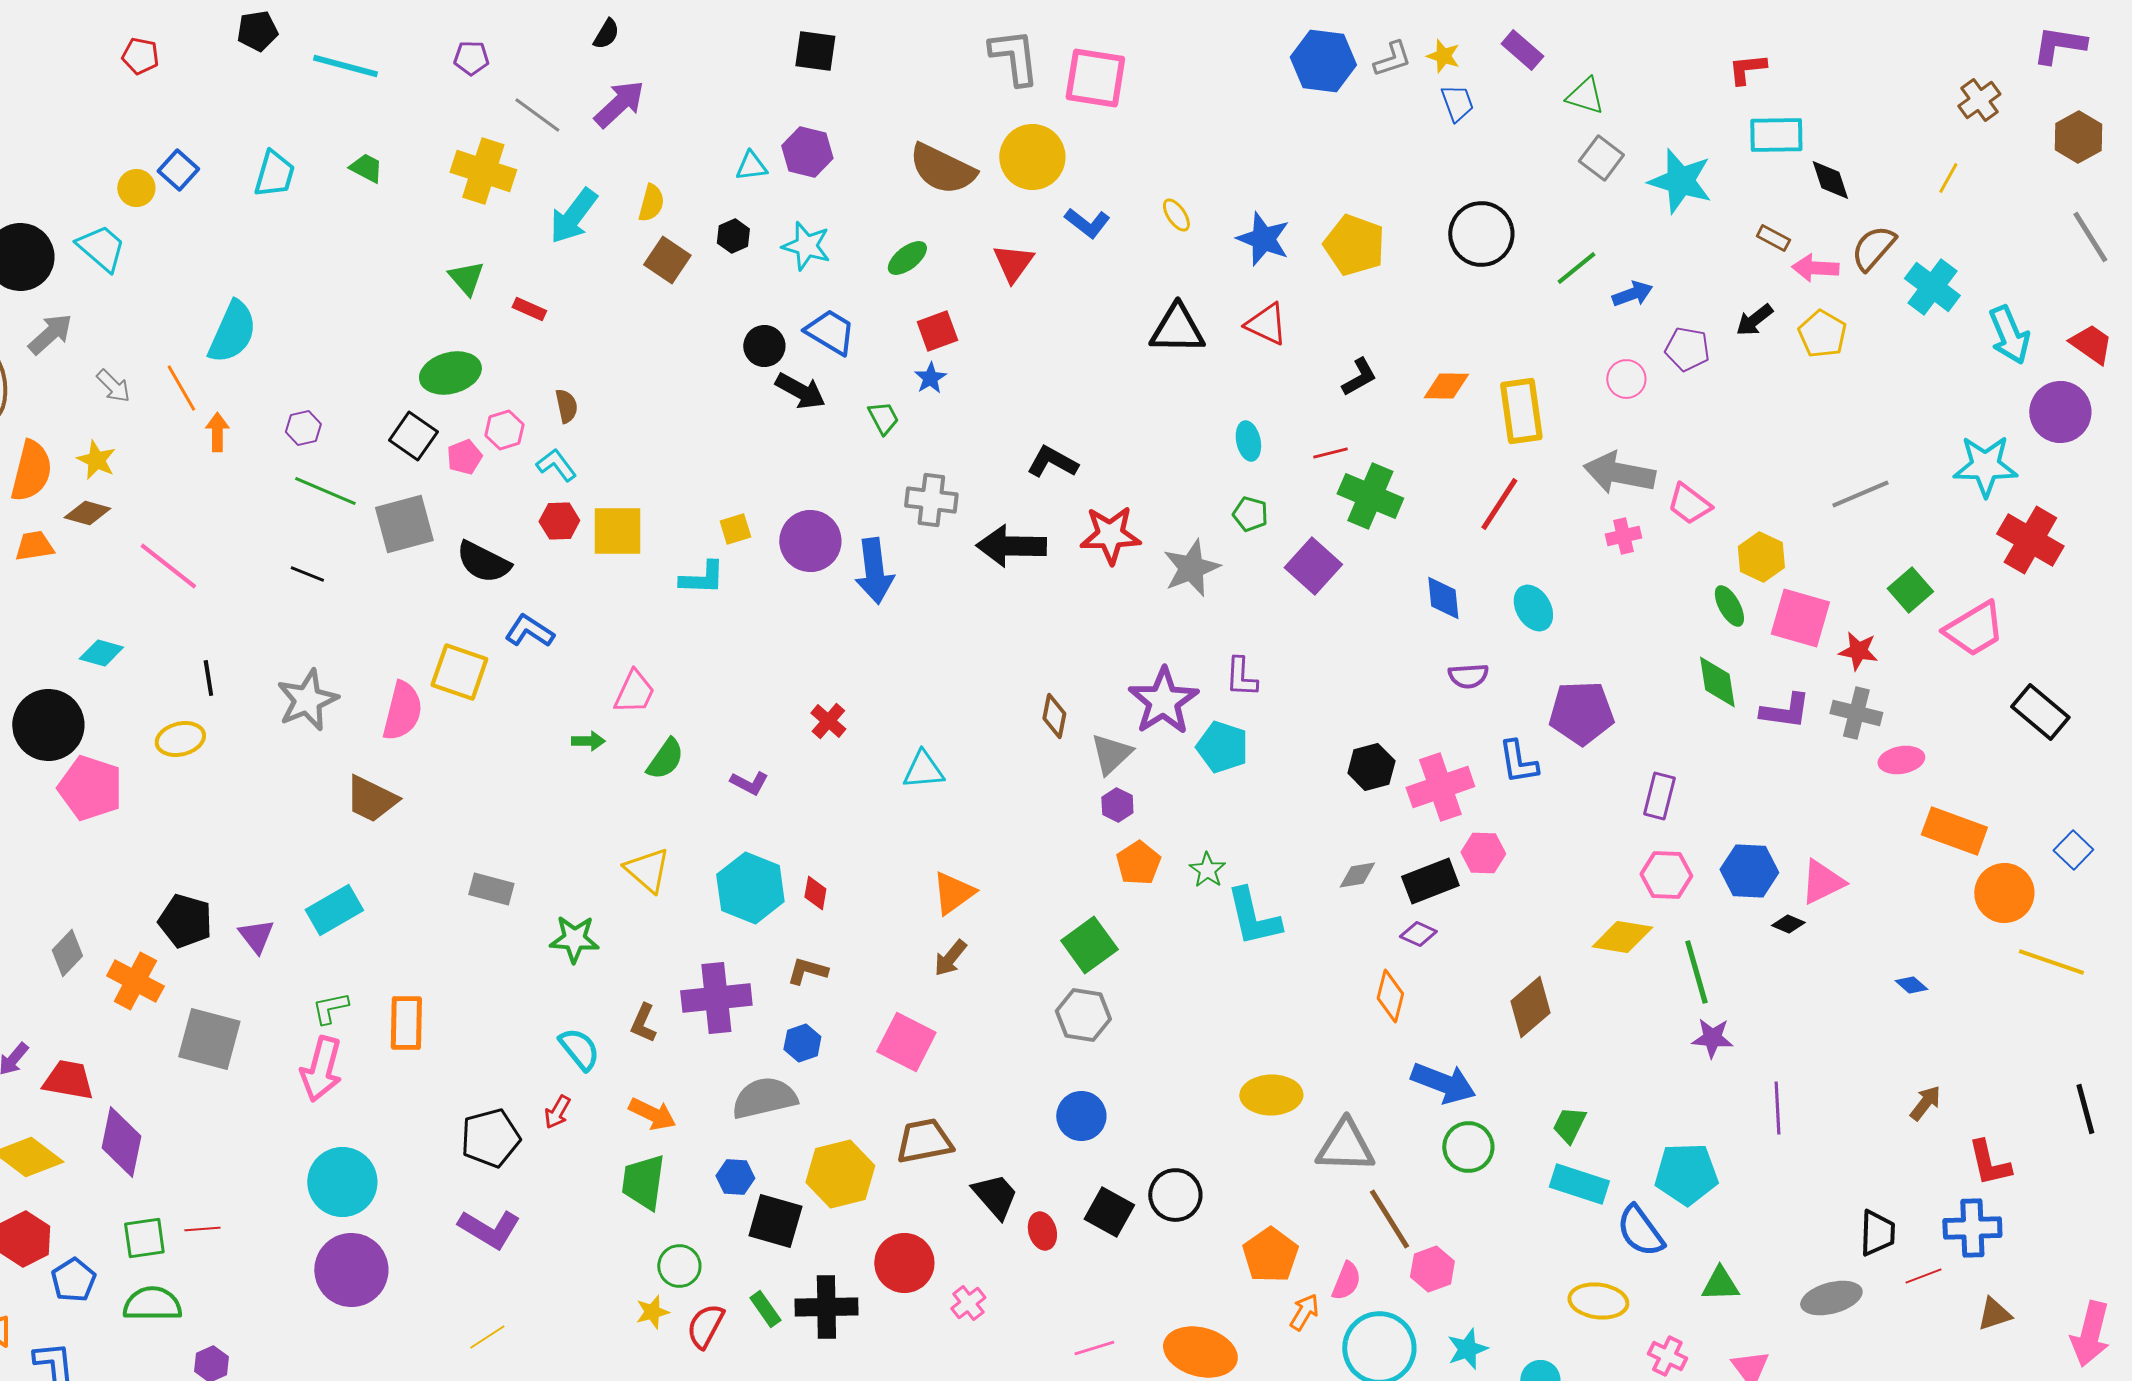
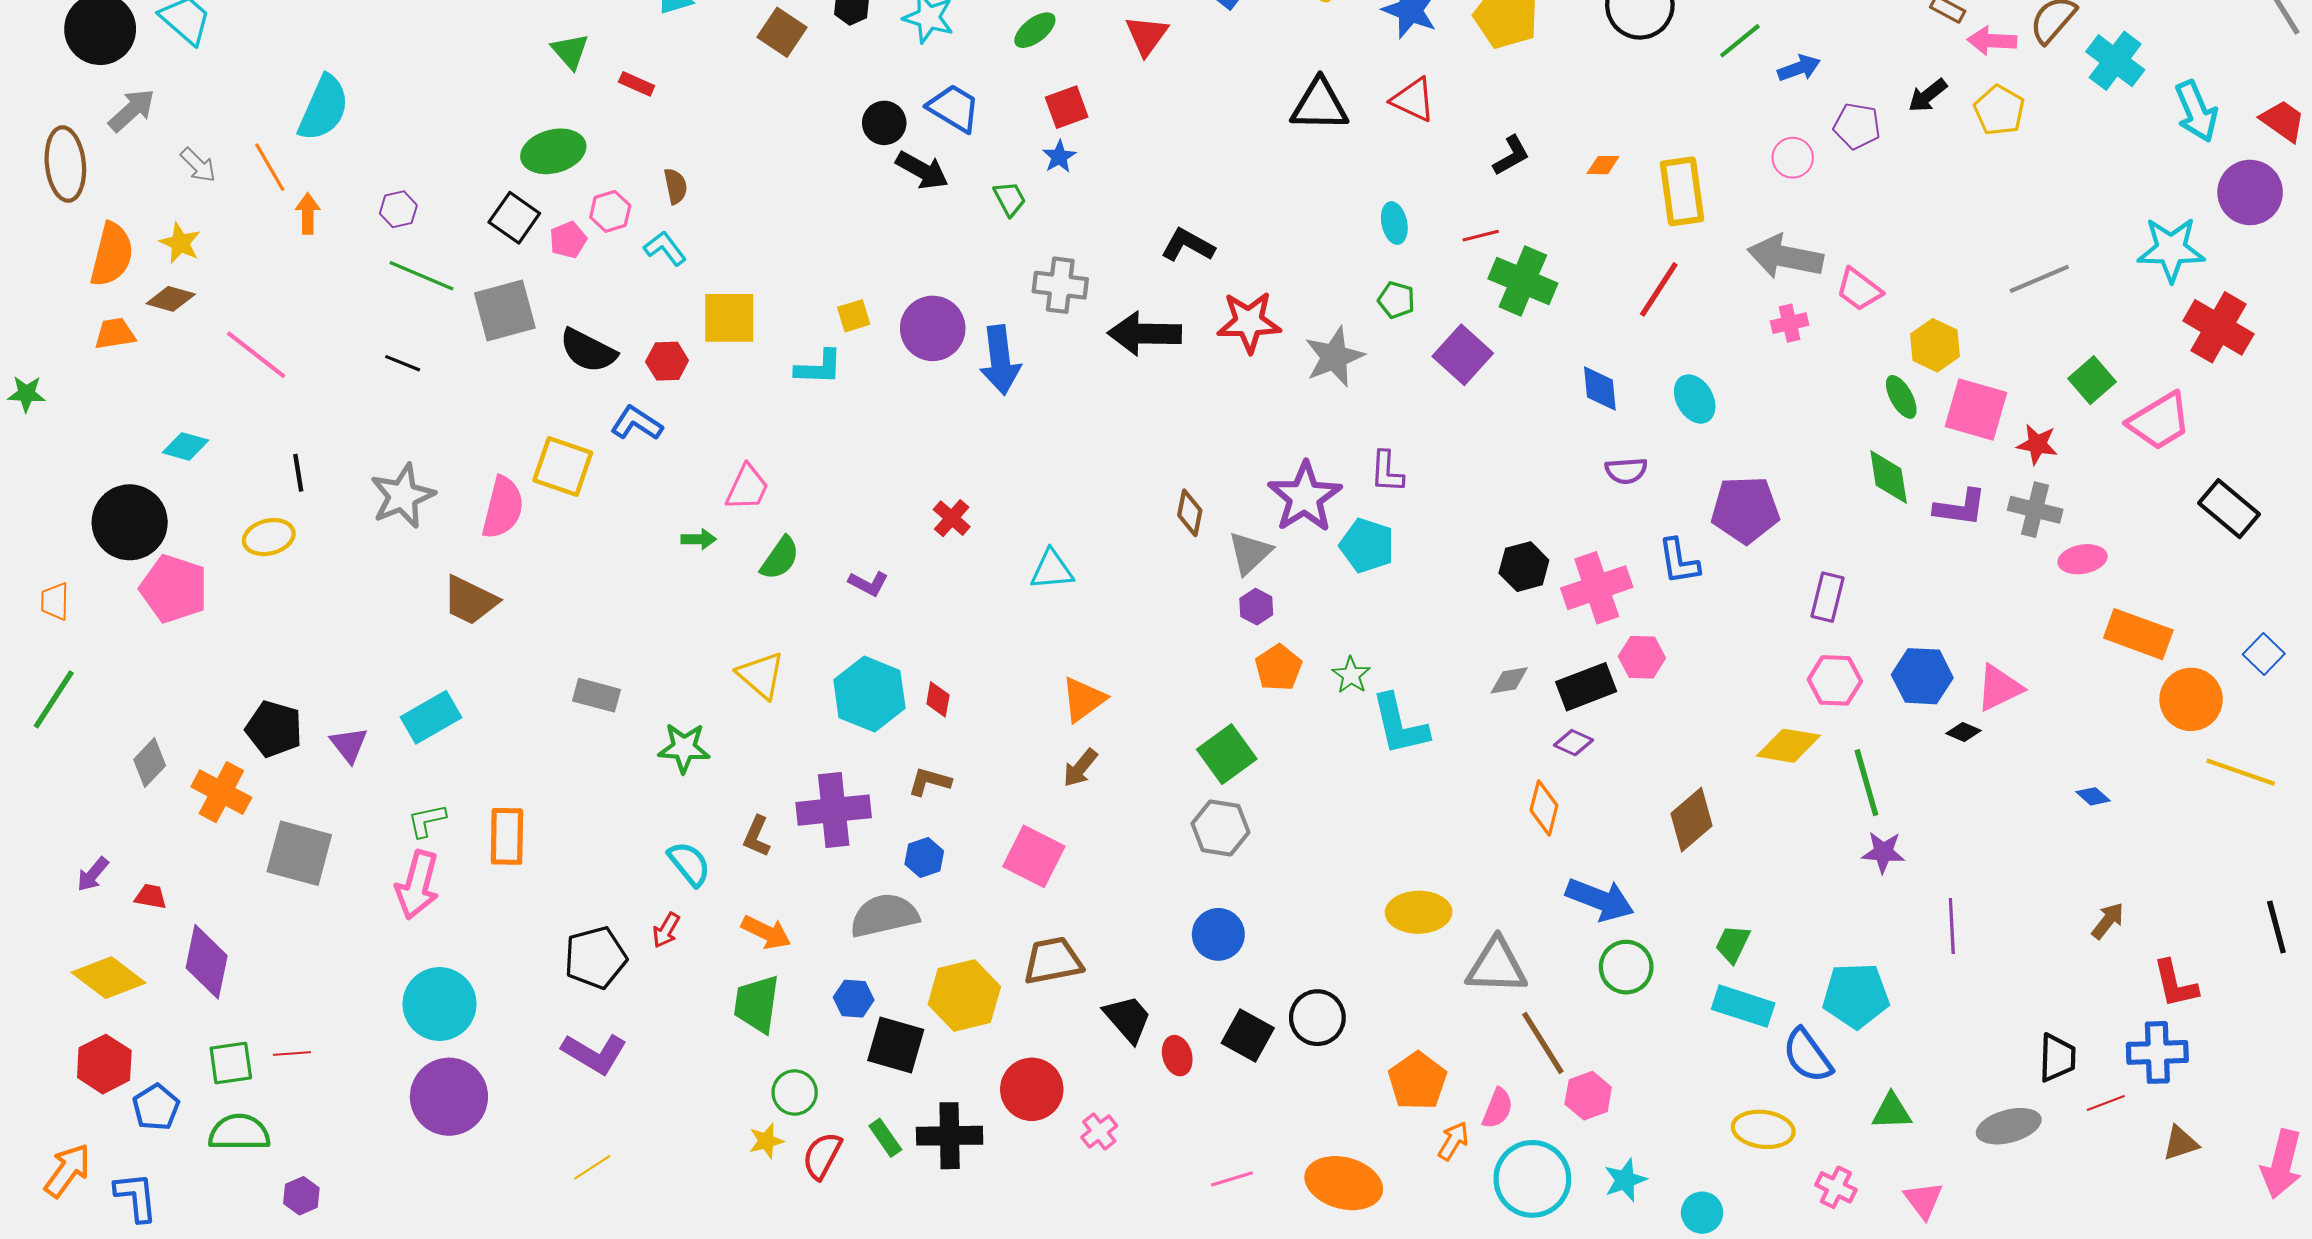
orange diamond: (1446, 386) -> (1603, 165), size x0.7
red hexagon: (559, 521) -> (667, 361), moved
red trapezoid: (68, 1080) -> (151, 896), size x0.6

